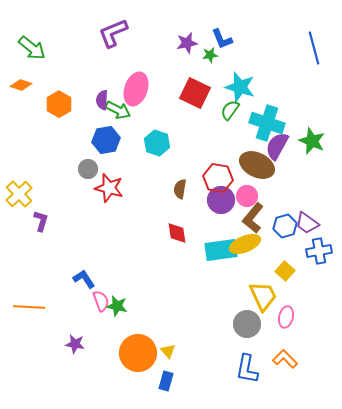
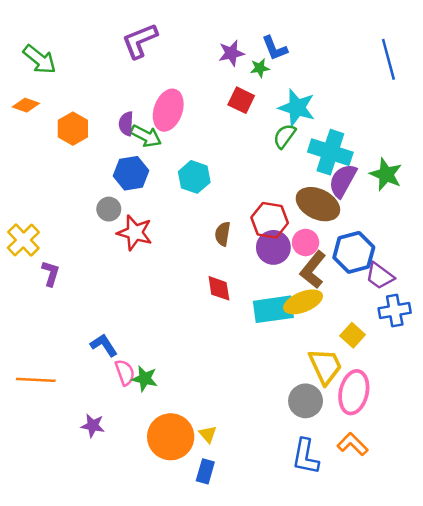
red square: (195, 93) -> (241, 100), moved, size x0.7
blue hexagon: (285, 226) -> (354, 252), moved, size x1.4
pink ellipse: (286, 317) -> (354, 392), size x1.6

